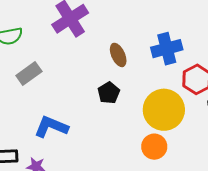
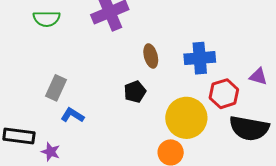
gray rectangle: (29, 74) -> (56, 88), moved, turned -40
blue L-shape: (51, 127) -> (72, 115), size x0.7

